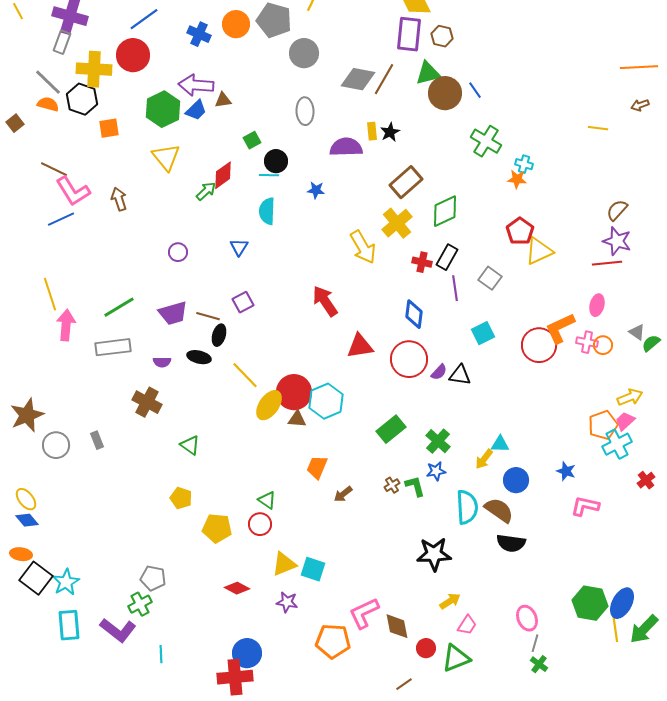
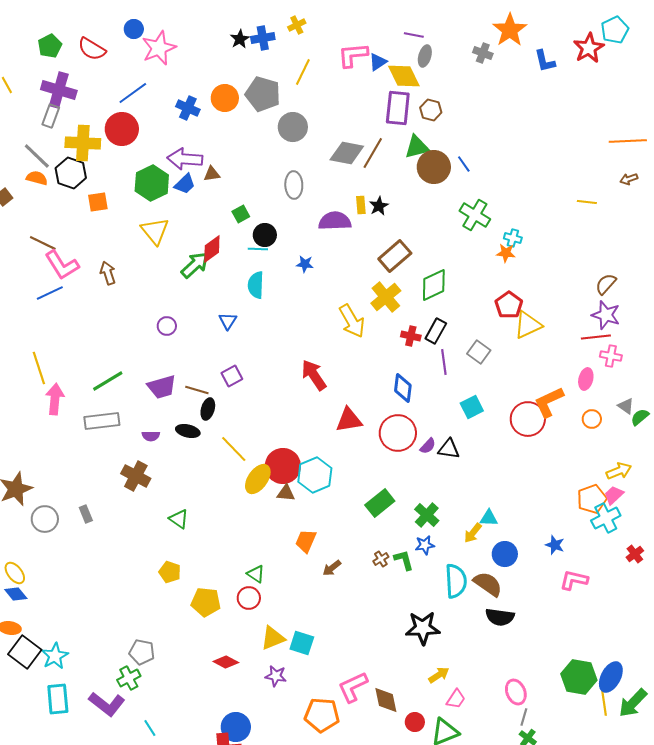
green arrow: (206, 191) -> (195, 265), size x1.4
pink cross: (587, 342) -> (611, 356), moved
cyan line: (161, 654) -> (150, 728), turned -30

